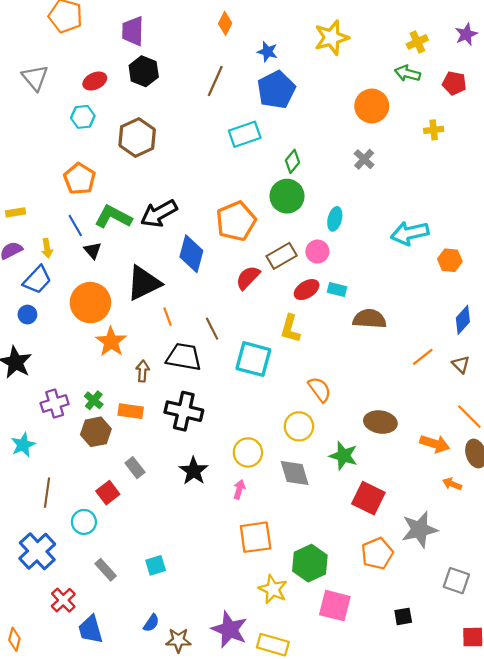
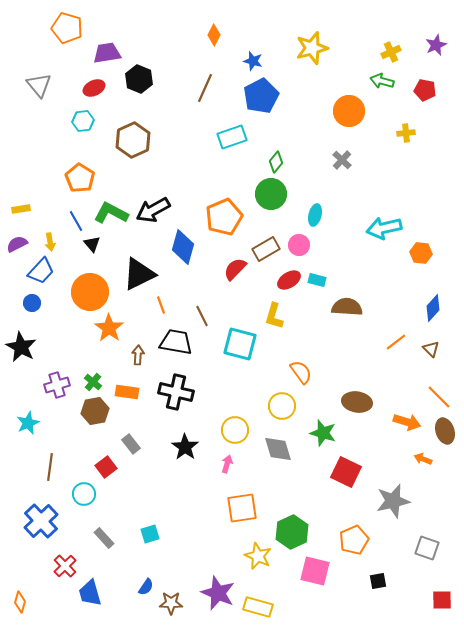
purple trapezoid: (133, 31) -> (107, 53), moved, turned 80
orange pentagon: (377, 553) -> (354, 540), moved

